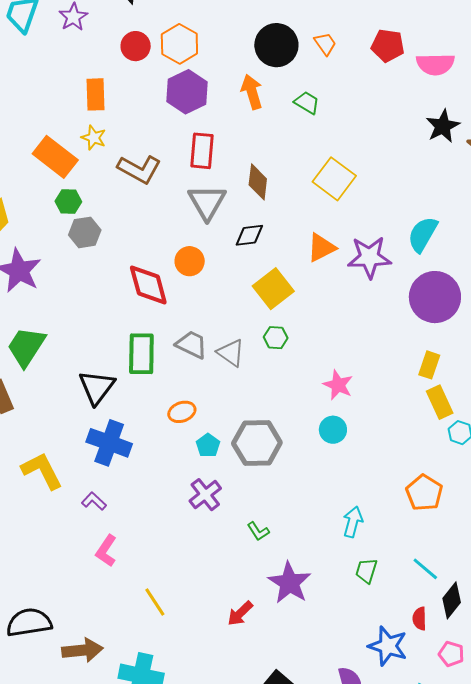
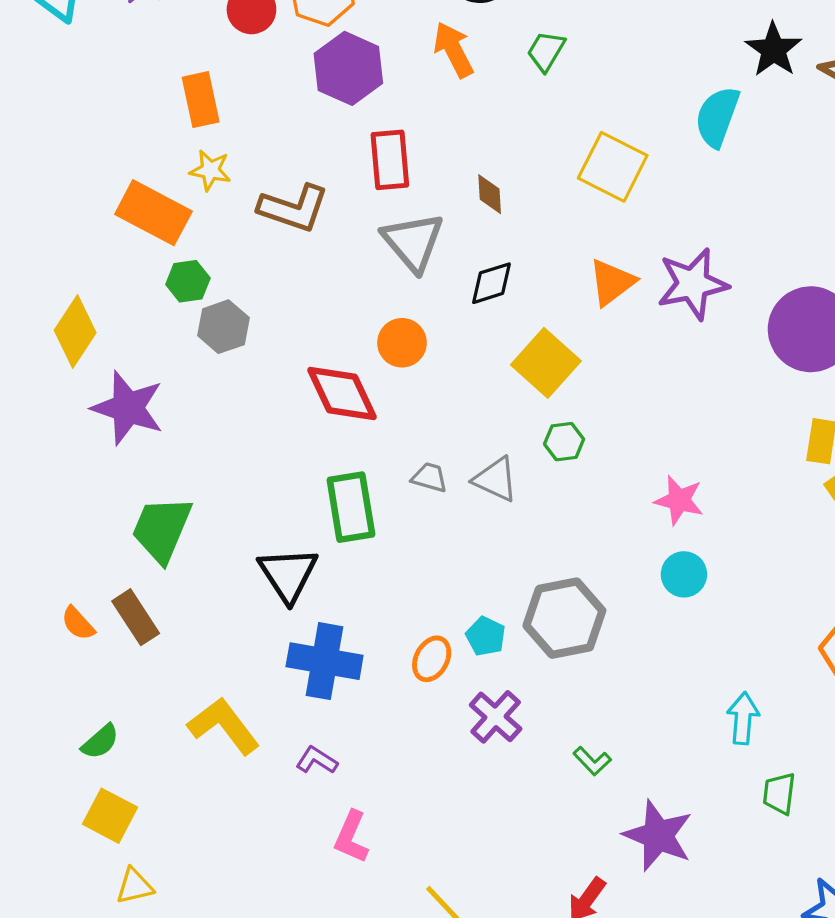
green trapezoid: (307, 103) -> (546, 51), turned -80
brown diamond: (258, 182) -> (490, 194), size x0.7
cyan semicircle: (423, 234) -> (717, 117), moved
gray trapezoid: (192, 345) -> (430, 477), size x0.7
orange ellipse: (182, 412) -> (432, 659), moved, turned -32

